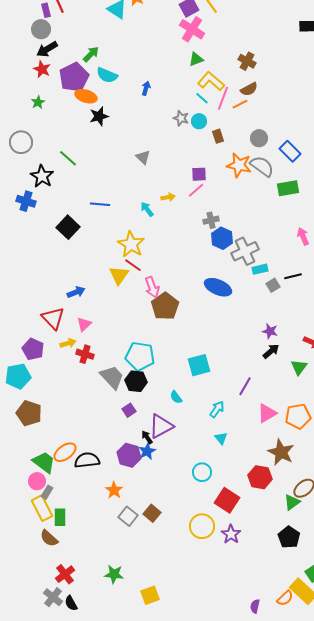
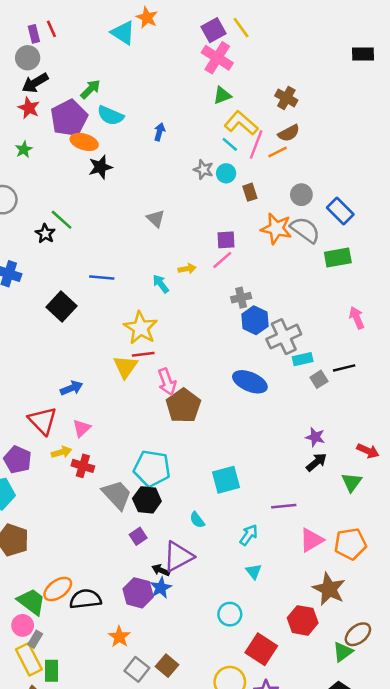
black star: (42, 176) -> (45, 234), moved, size x0.7
red line: (133, 265) -> (143, 354), turned -42
purple line: (245, 386) -> (284, 506), turned 54
black arrow: (147, 437) -> (161, 570), turned -32

